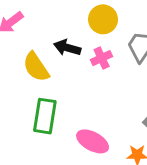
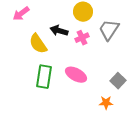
pink ellipse: (93, 141) -> (76, 75), moved

